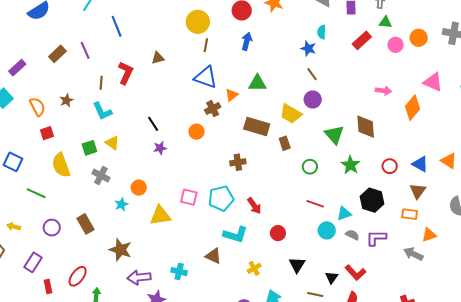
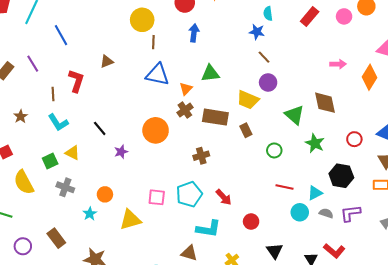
brown cross: (213, 109) -> (185, 110), moved
black line: (153, 124) -> (100, 128), moved
orange circle: (197, 132) -> (156, 130), size x1.6

